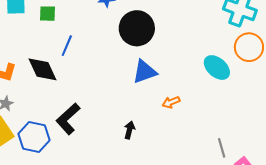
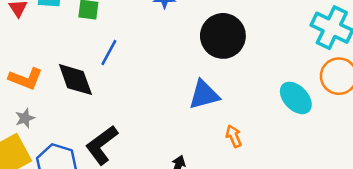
black circle: (137, 28) -> (223, 36), moved
orange arrow: (171, 102) -> (234, 136), turned 84

